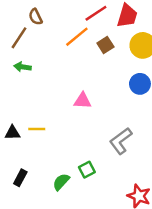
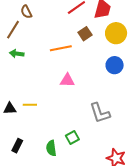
orange line: (77, 37) -> (61, 48), moved, turned 30
gray L-shape: (121, 141) -> (100, 113), turned -70
green semicircle: (61, 182) -> (51, 148), turned -49

